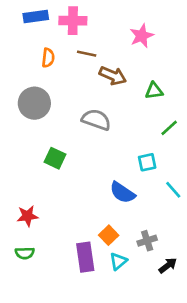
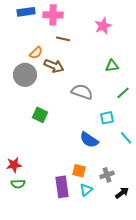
orange semicircle: (48, 58) -> (36, 53), moved, turned 40
brown arrow: (113, 76) -> (54, 66), moved
gray semicircle: (96, 120) -> (82, 92), moved
red star: (27, 216) -> (14, 165), moved
orange square: (109, 235) -> (79, 171), turned -32

